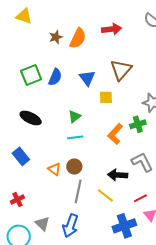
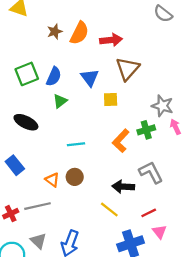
red arrow: (112, 29) -> (111, 40), moved
green triangle: (75, 116) -> (60, 101), moved
gray line: (78, 191) -> (37, 206), moved, turned 65

